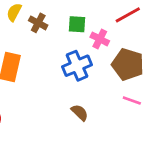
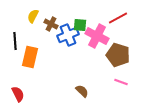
pink cross: (100, 39) -> (97, 36), size x1.6
blue cross: (77, 66) -> (68, 35), moved

